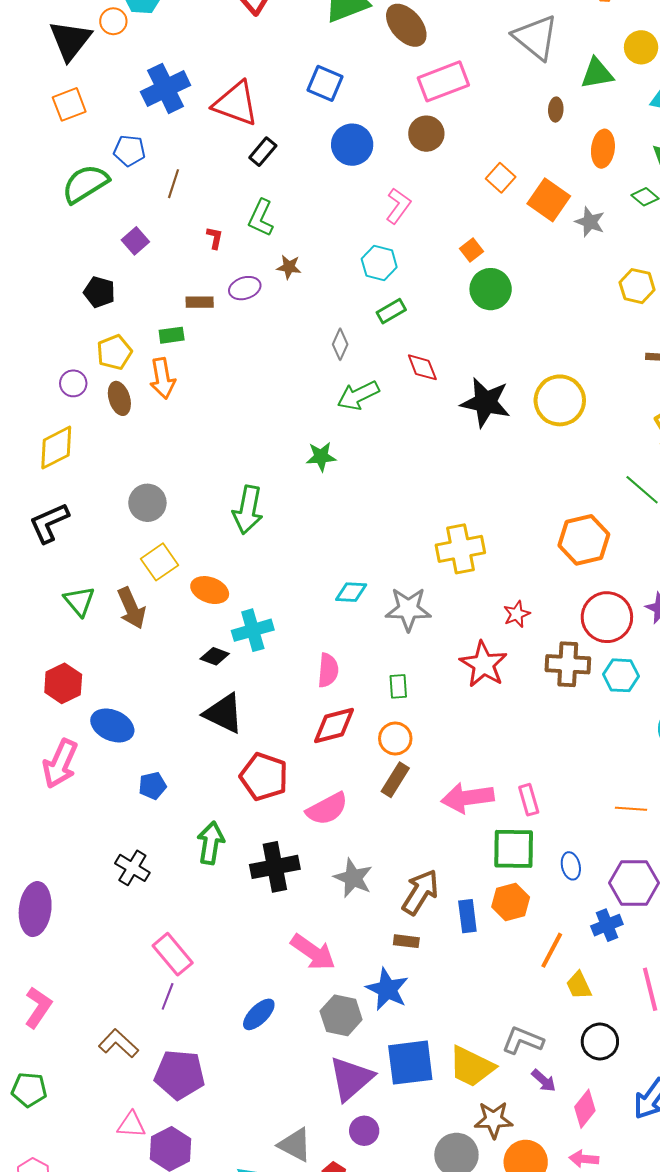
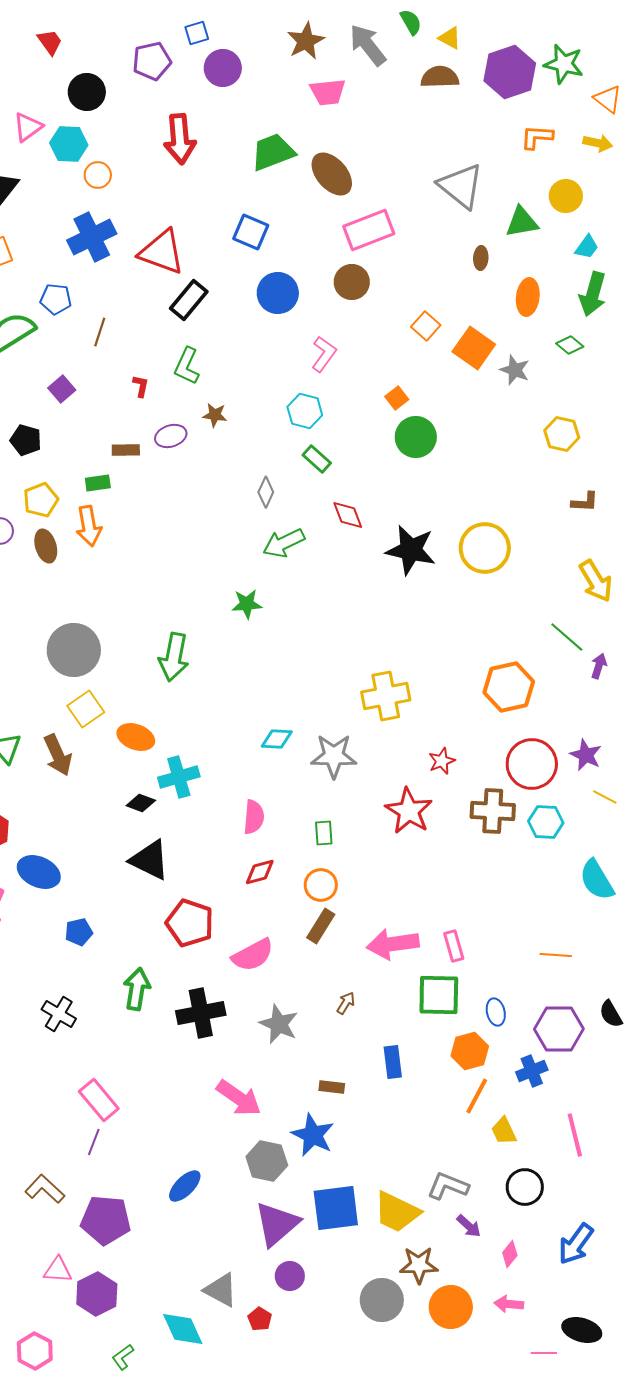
orange circle: (113, 21) -> (98, 175), moved
black rectangle: (263, 152) -> (189, 300), size x1.4
green rectangle: (391, 311) -> (317, 459), turned 72
gray circle: (147, 503) -> (74, 650), size x1.4
red diamond: (334, 725) -> (260, 872), size x0.7
brown arrow: (420, 892) -> (346, 1003), moved, size x0.5
orange hexagon: (511, 902) -> (470, 1051), moved
blue ellipse: (259, 1014) -> (185, 1186), moved
pink diamond: (585, 1109) -> (510, 1254), size x0.7

